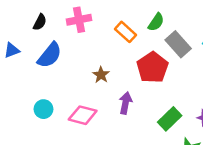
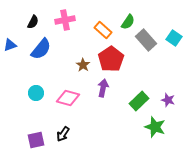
red pentagon: (152, 67) -> (111, 59), moved

